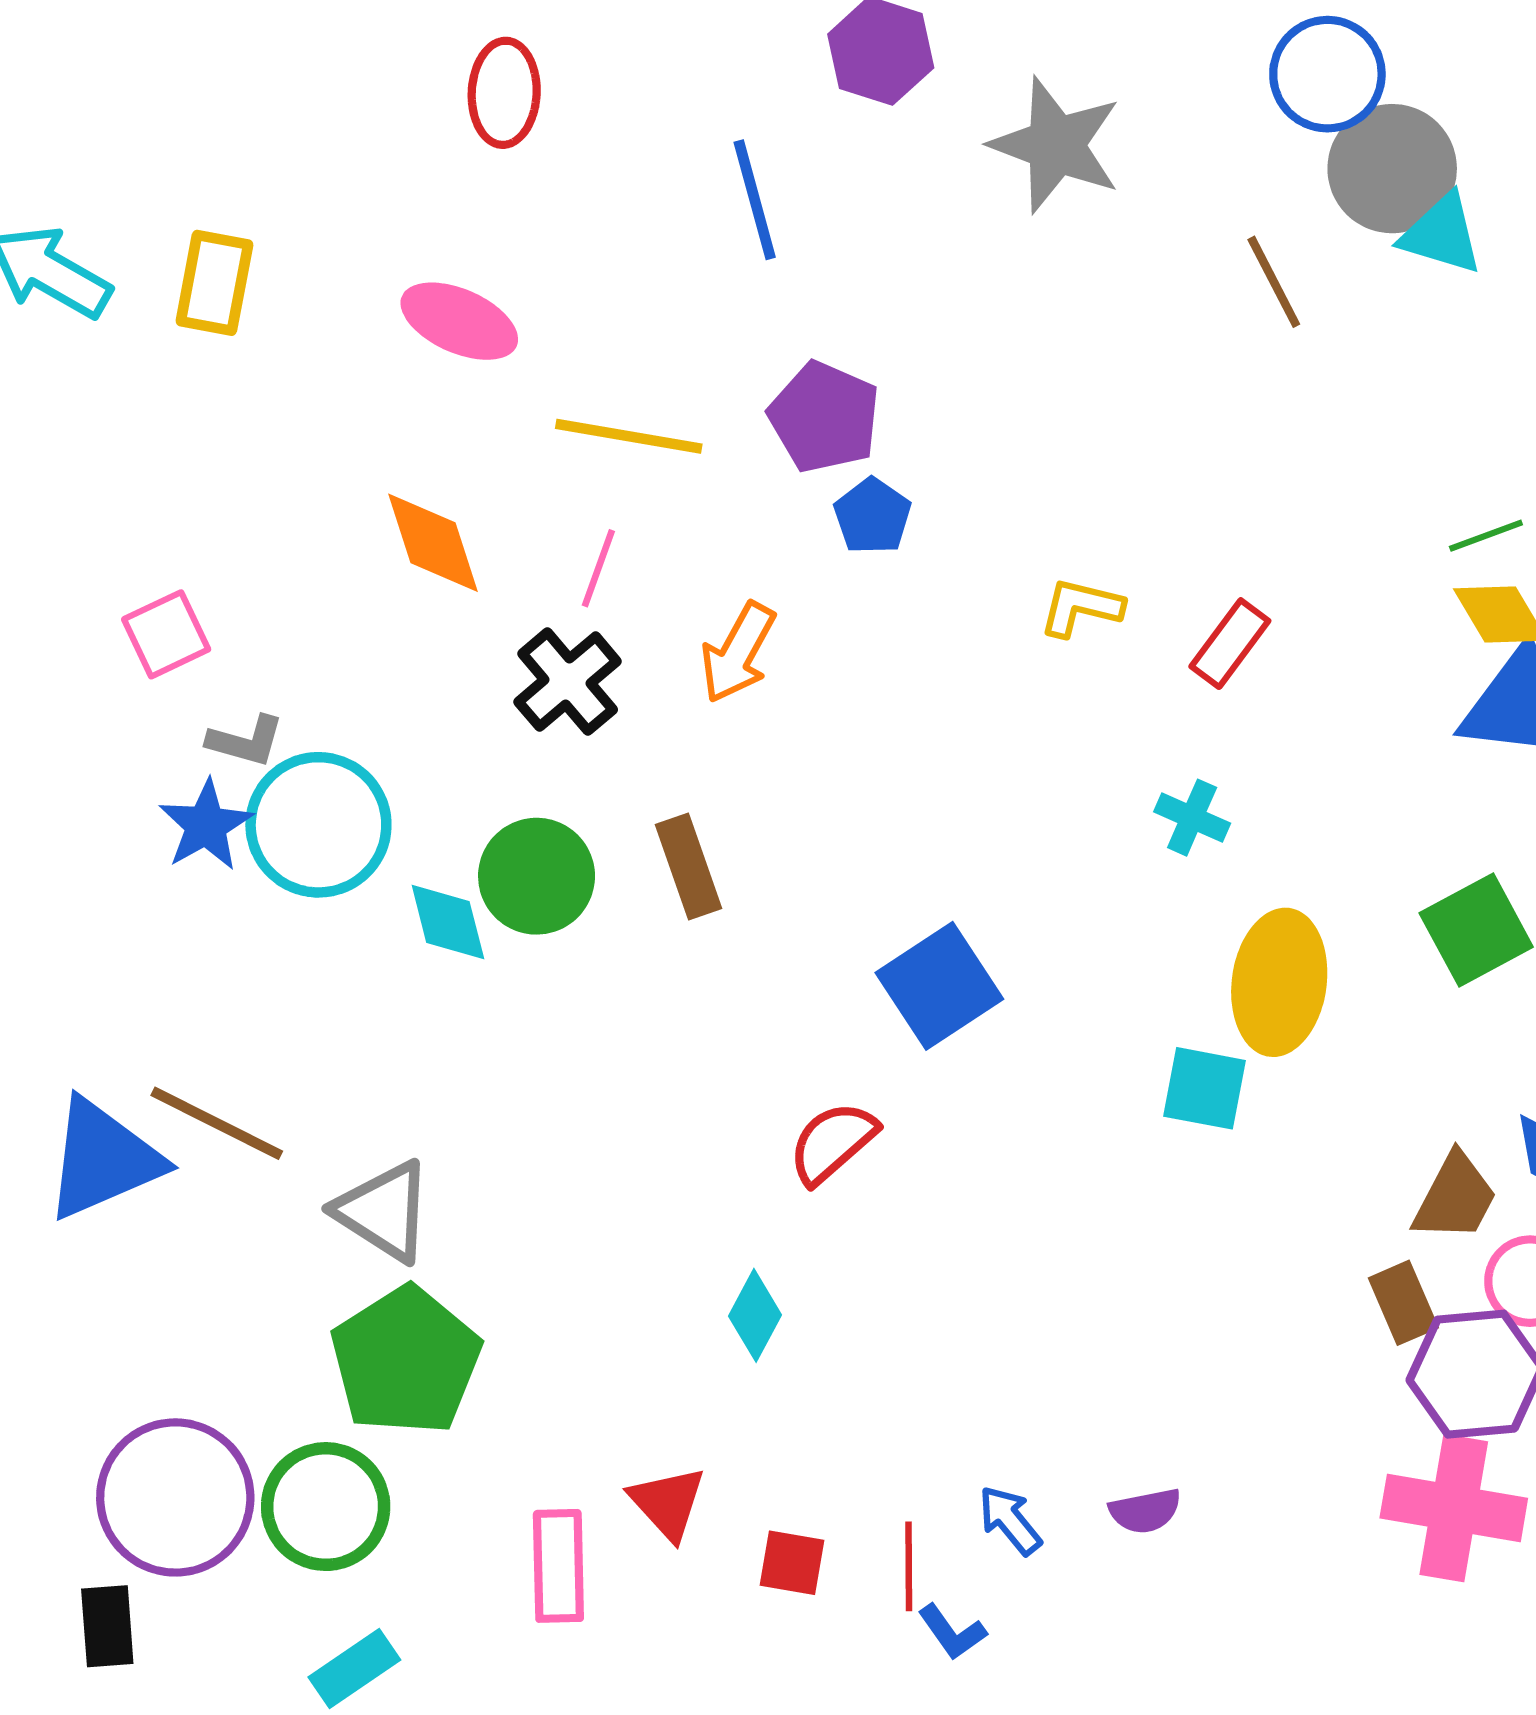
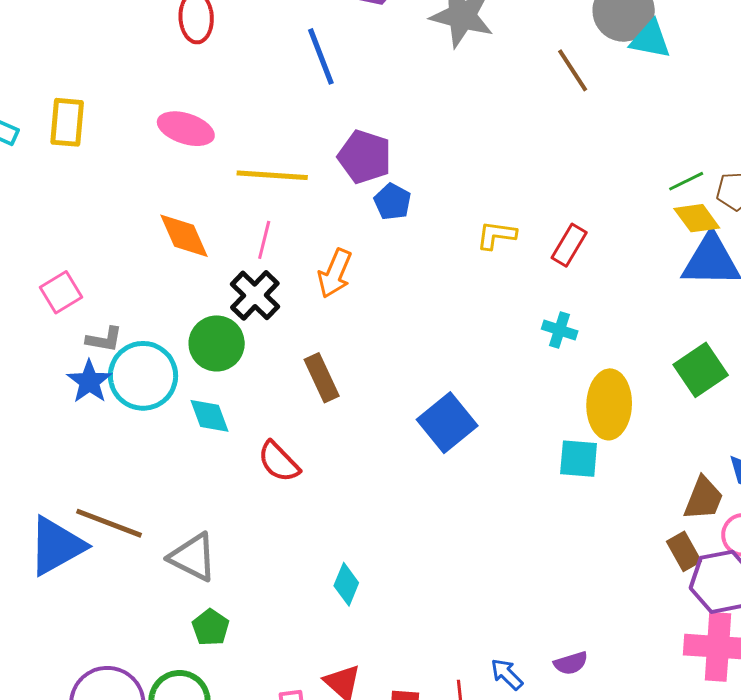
green circle: (537, 876) -> (217, 343), moved
red semicircle: (832, 1143) -> (279, 462), moved, turned -87
cyan diamond: (755, 1315) -> (346, 584), moved
green pentagon: (406, 1361) -> (211, 627), size x0.5

